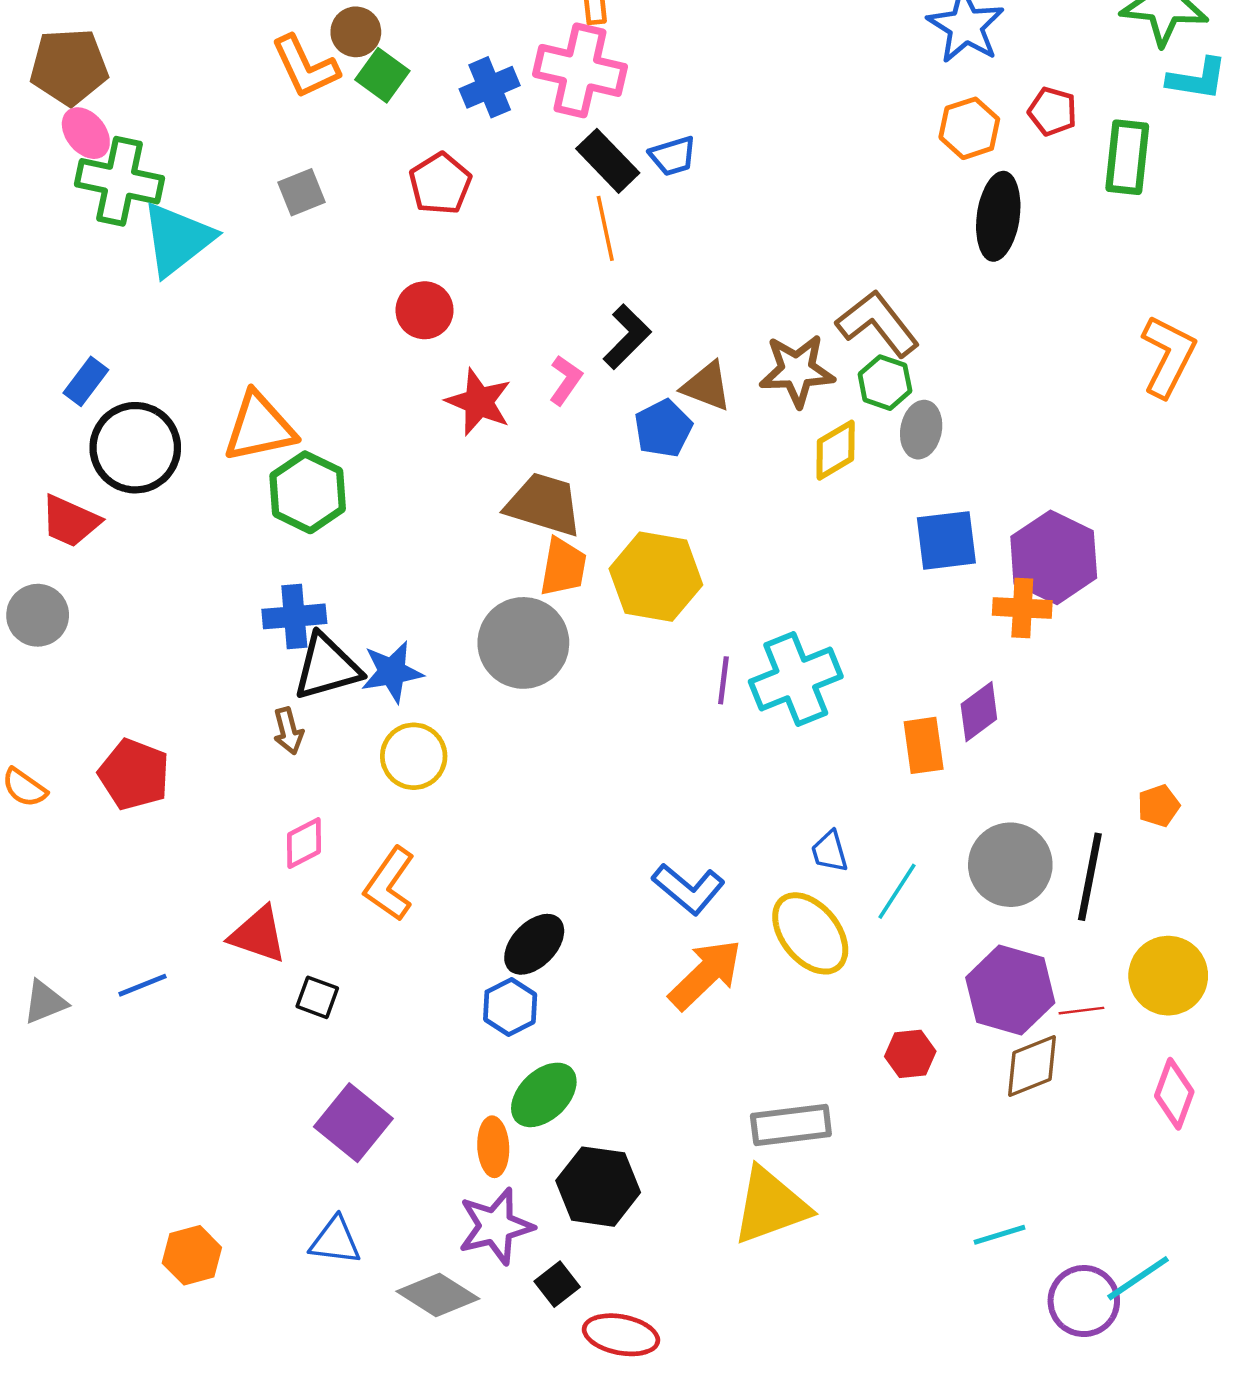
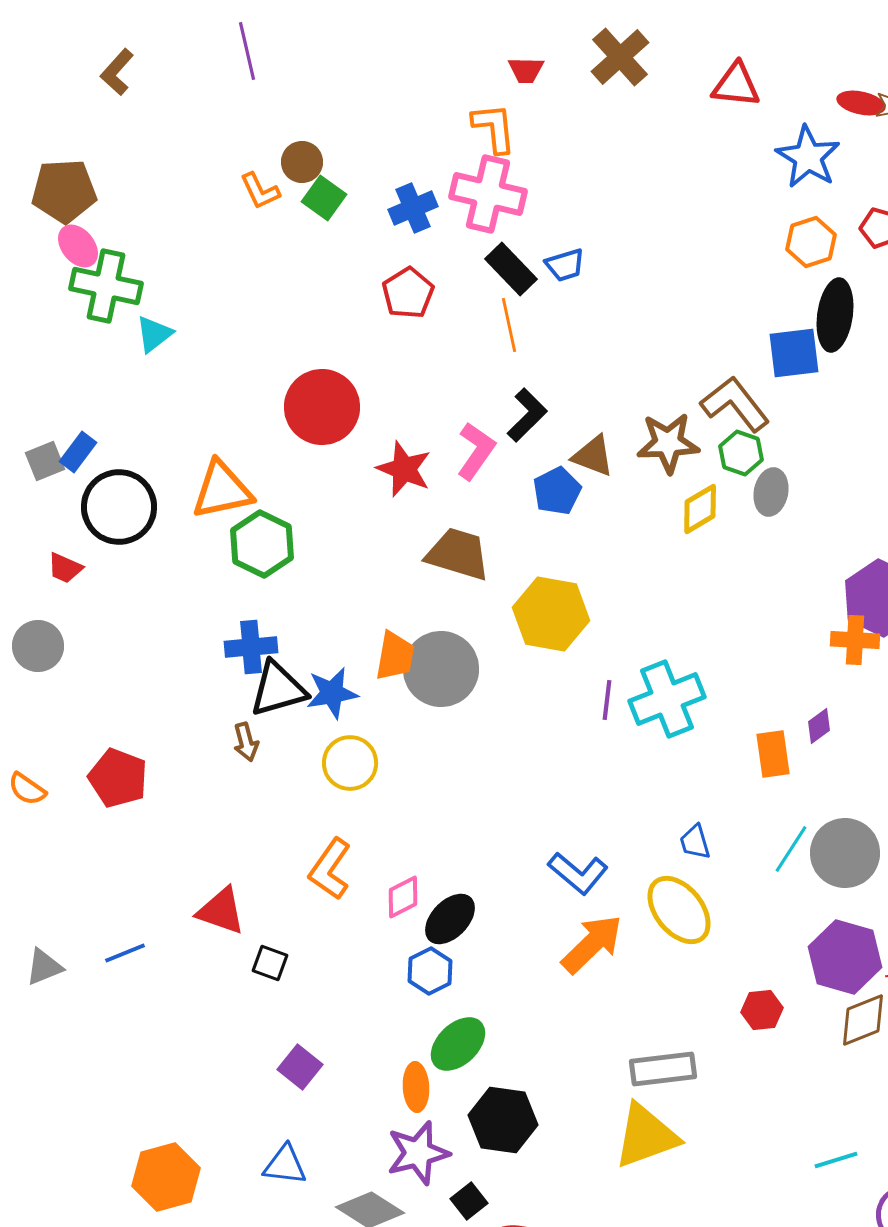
orange L-shape: (305, 67) -> (260, 191), size x0.7
red pentagon: (440, 184) -> (408, 293), moved
gray square: (302, 192) -> (45, 461), moved
cyan triangle: (177, 239) -> (154, 334), size x0.6
red circle: (425, 310) -> (322, 407), moved, size x1.6
pink L-shape: (566, 380) -> (476, 451), size x1.4
red trapezoid: (70, 521) -> (65, 568), size x0.7
blue square: (946, 540) -> (794, 353), moved
orange trapezoid: (563, 567) -> (395, 656), moved
purple diamond: (979, 712) -> (819, 726), size x0.7
pink diamond: (304, 843) -> (403, 897), moved
cyan line: (897, 891) -> (791, 849), moved
purple square: (353, 1123) -> (300, 1067), size x0.7
orange hexagon: (192, 1255) -> (166, 1177), size x1.4

